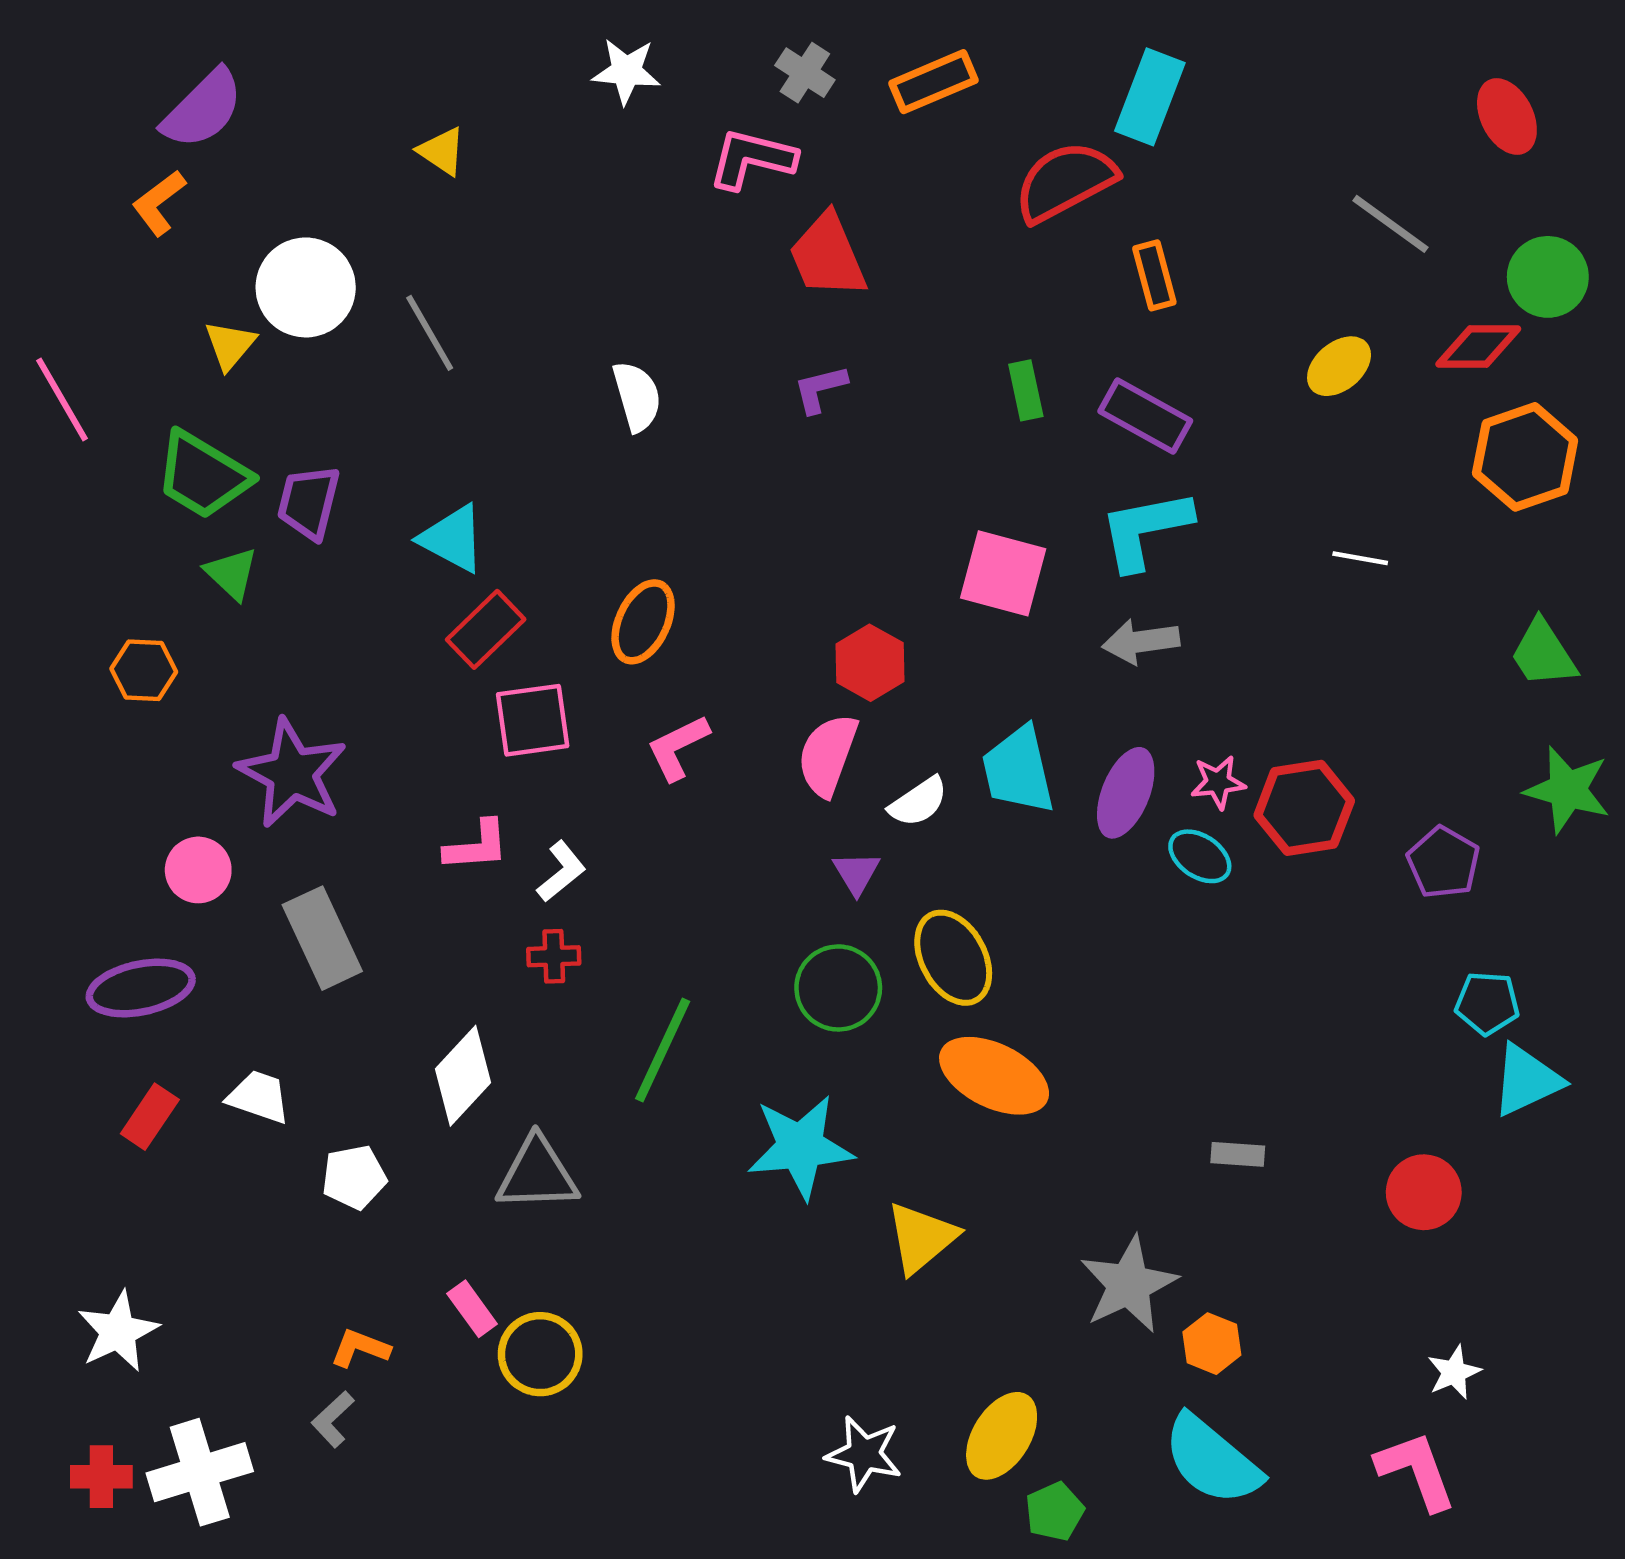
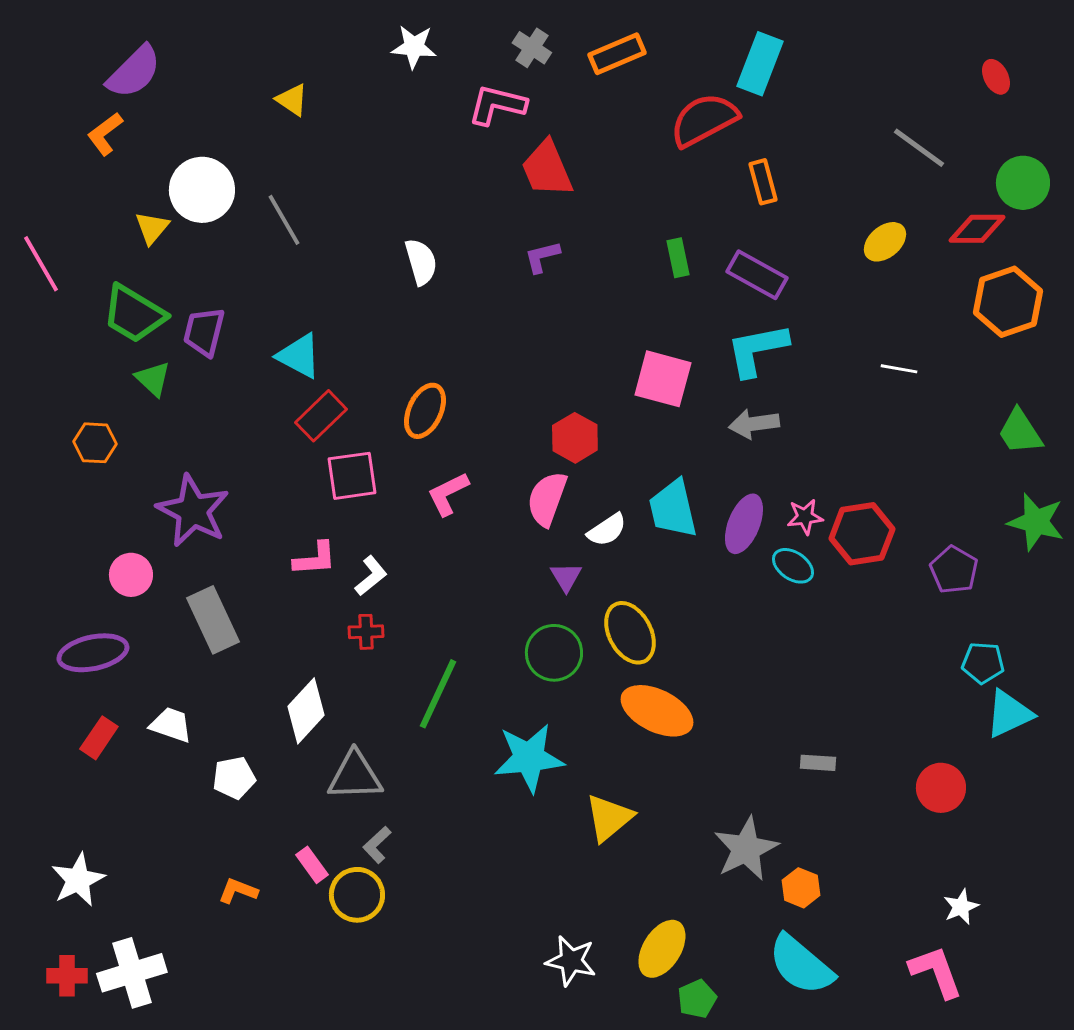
red ellipse: (1507, 117) -> (996, 77), size x0.7
gray L-shape: (333, 1419) -> (377, 845), moved

